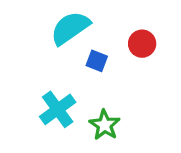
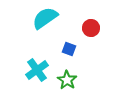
blue square: (97, 61) -> (69, 49), moved

